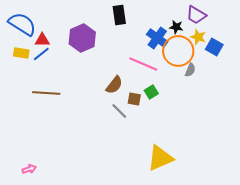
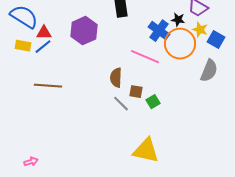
gray semicircle: (190, 70) -> (209, 71), moved, size x1.6
brown semicircle: (114, 85) -> (116, 78), turned 144
green square: (151, 92) -> (153, 102), moved
yellow triangle: (160, 158) -> (146, 151), moved, turned 36

